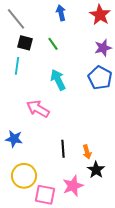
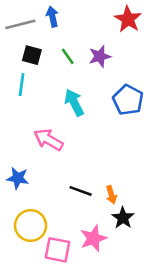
blue arrow: (61, 13) -> (52, 17), moved
gray line: (16, 19) -> (20, 24), turned -65
purple star: (103, 48) -> (100, 56), moved
black line: (63, 149) -> (81, 191), turned -66

